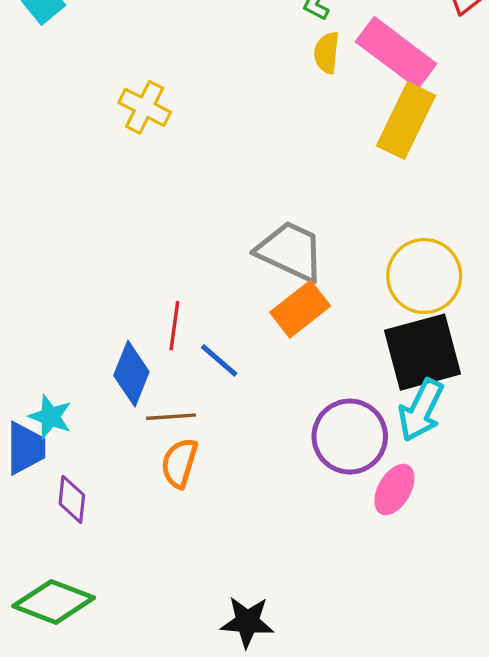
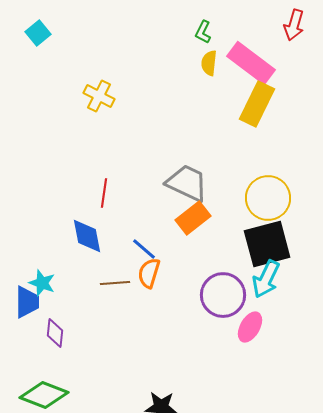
red line: (174, 326) -> (104, 193), moved
blue diamond: (131, 374) -> (87, 236), moved, turned -33
orange semicircle: (179, 463) -> (149, 273), moved

